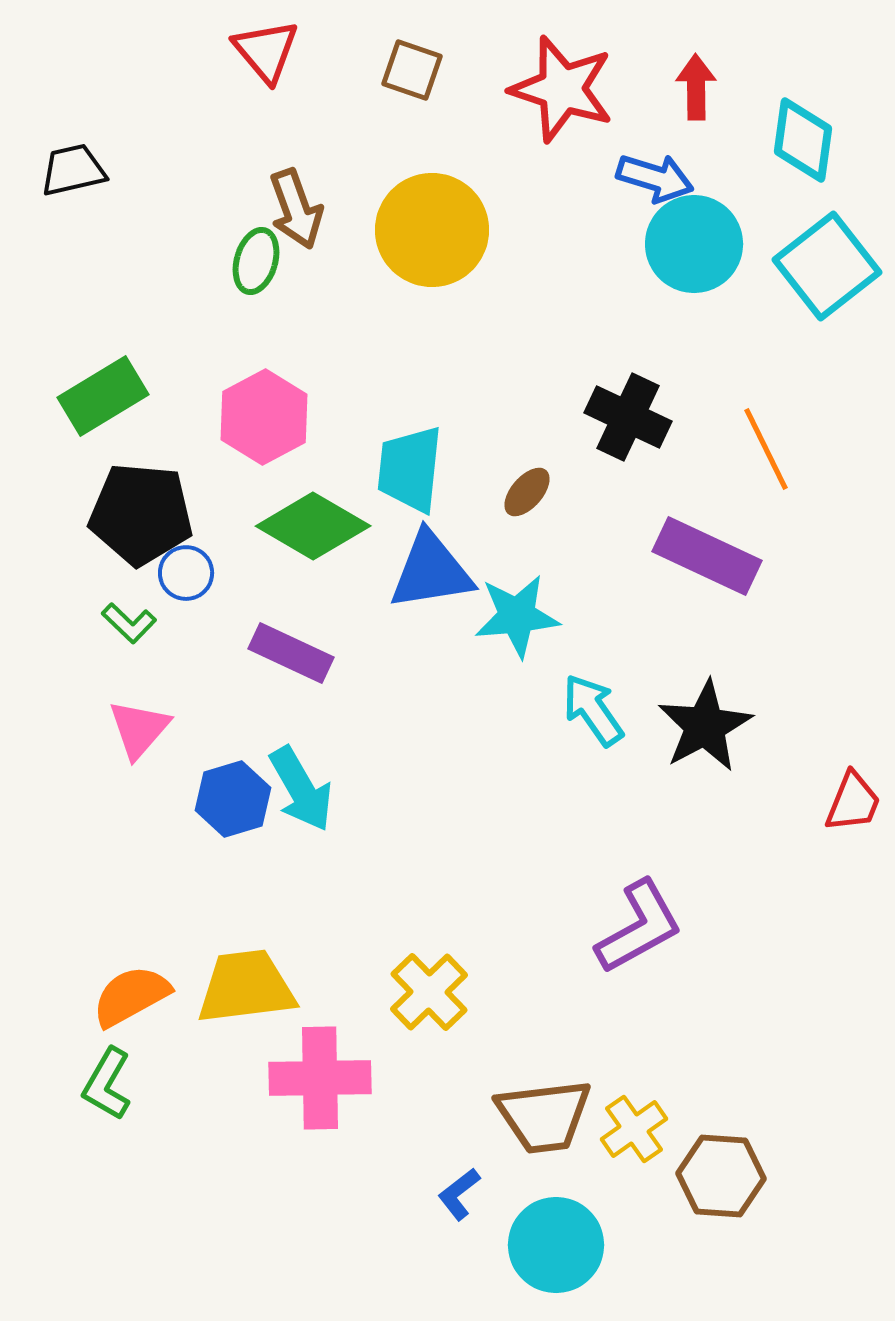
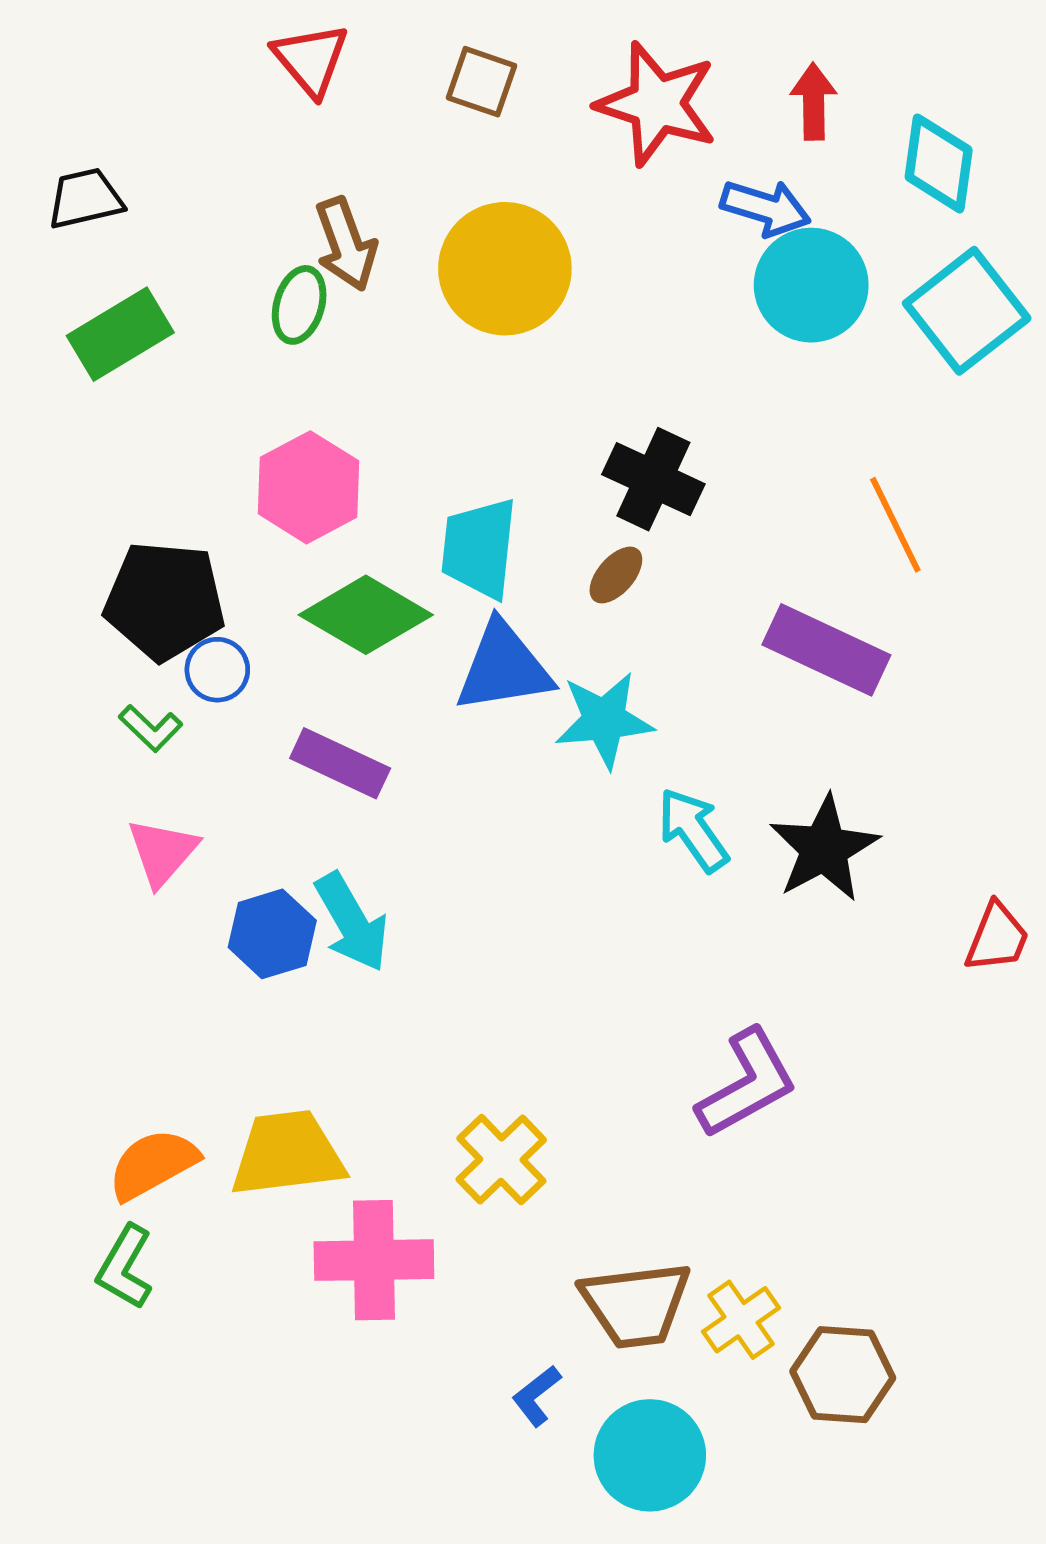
green rectangle: (103, 396) -> (120, 334), moved
black cross: (628, 417) -> (653, 479), moved

